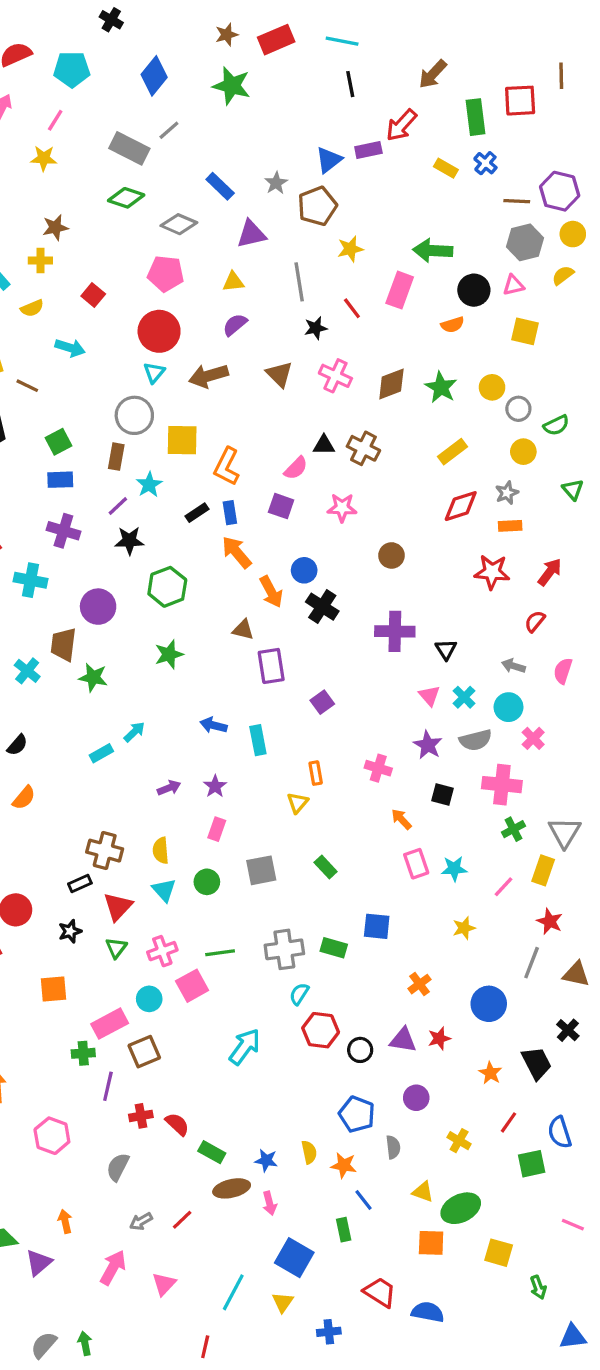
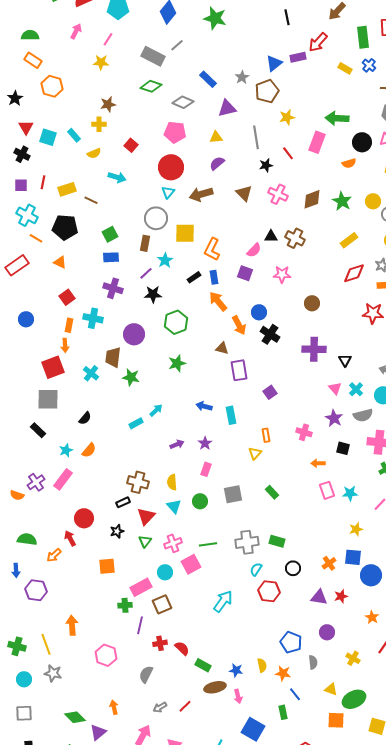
orange arrow: (401, 819) -> (318, 463), turned -48
blue square: (377, 926) -> (353, 557), moved
black circle: (360, 1050) -> (293, 568), moved

